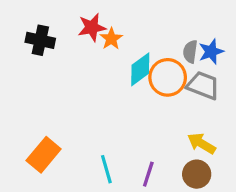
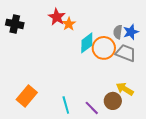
red star: (92, 27) -> (57, 17), turned -30
black cross: (40, 40) -> (15, 24), moved
purple line: (148, 174) -> (92, 108), turned -63
brown circle: (197, 174) -> (113, 101), moved

